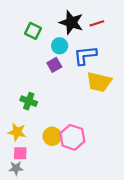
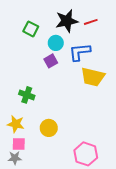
black star: (71, 22) -> (67, 21), turned -30
pink hexagon: (72, 137) -> (86, 154), moved

